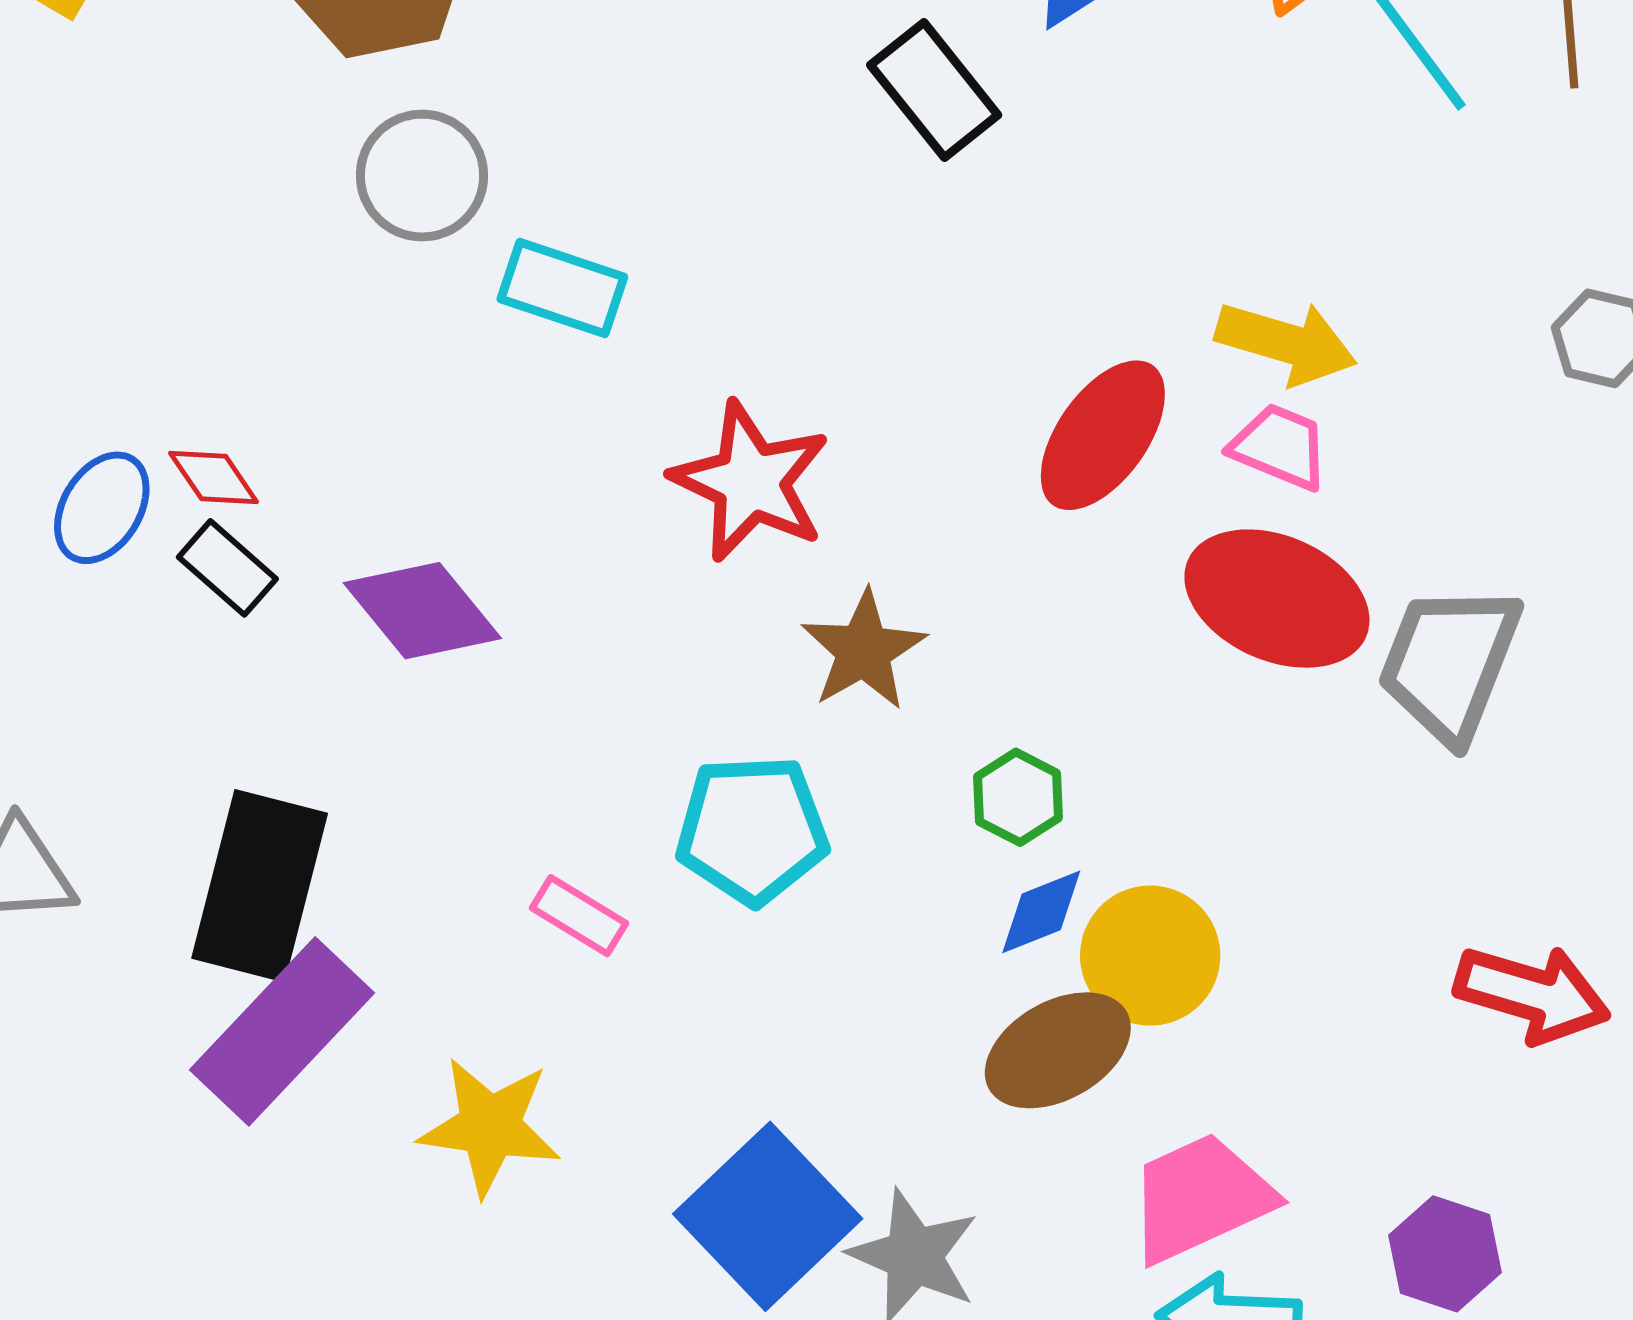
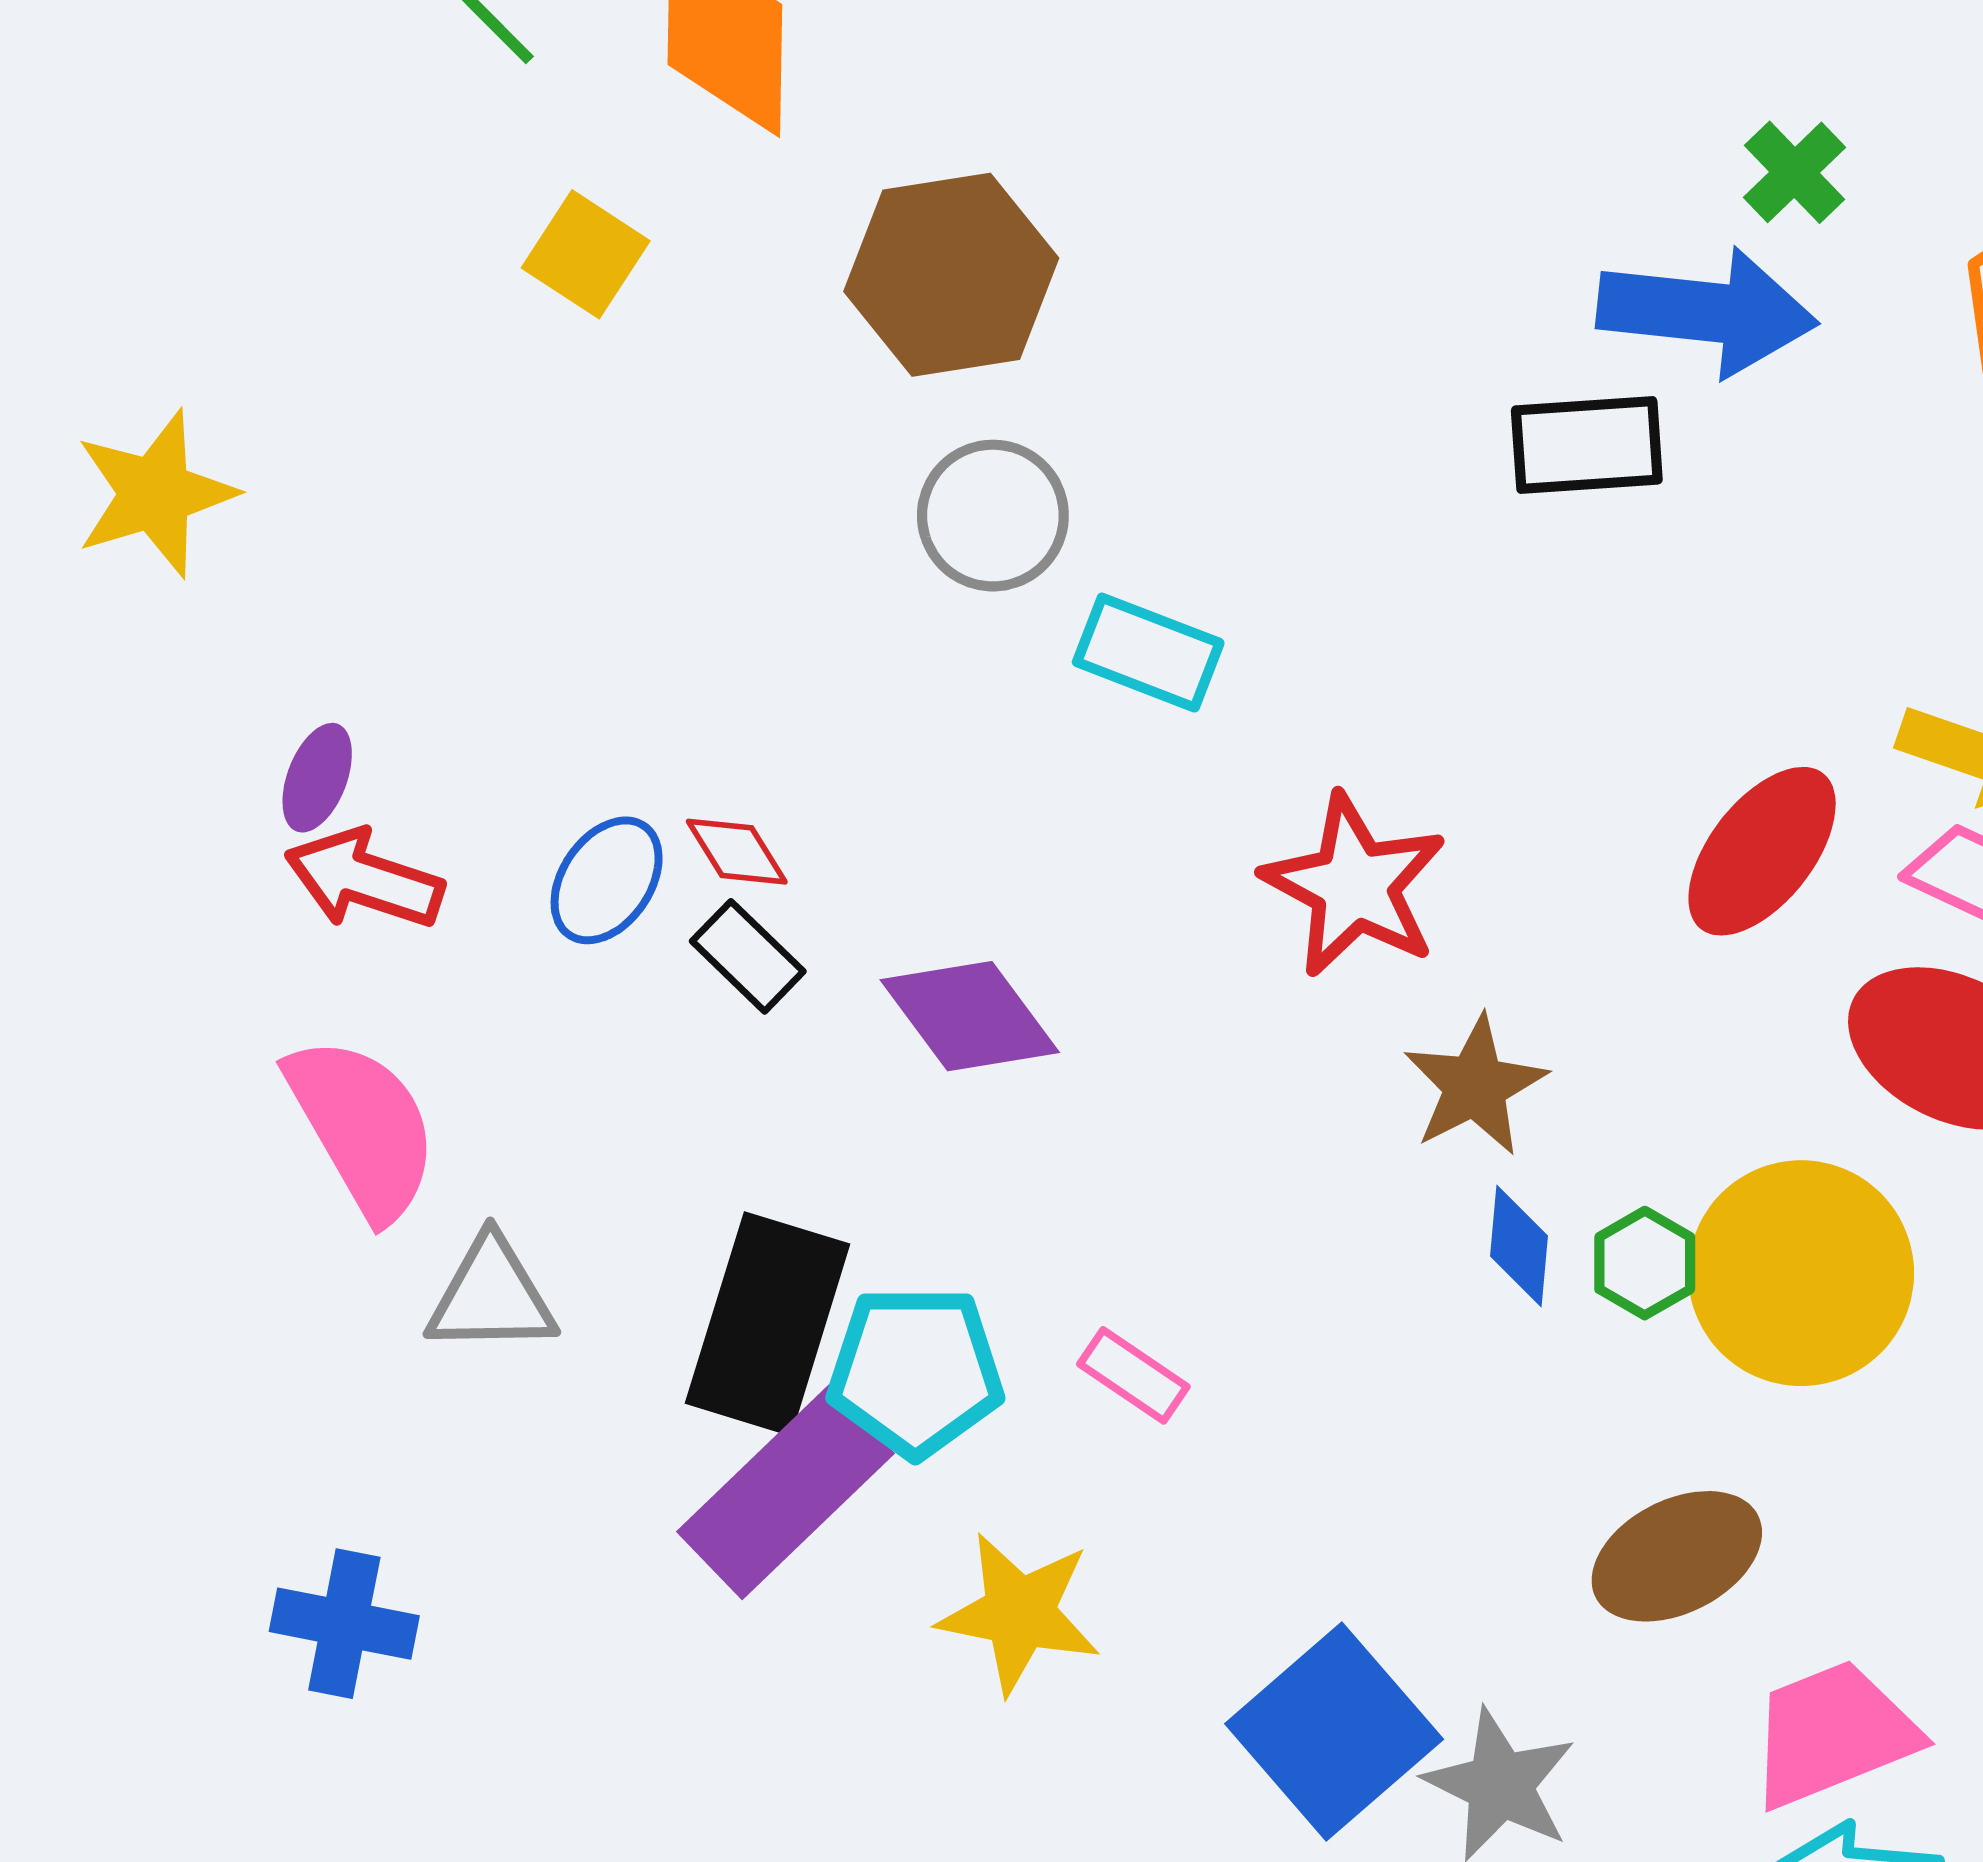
black rectangle: (934, 90) -> (1587, 445), turned -58
cyan pentagon: (752, 830) -> (915, 1371), moved
blue diamond: (1041, 912) -> (1519, 1246), moved, turned -66
yellow circle: (1150, 956) -> (1801, 1273), moved, size x1.4

